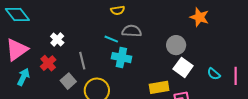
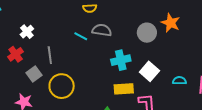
gray circle: (176, 45) -> (147, 33), moved
cyan cross: (121, 58) -> (121, 60), moved, turned -30
cyan semicircle: (214, 74) -> (179, 81), turned 136

